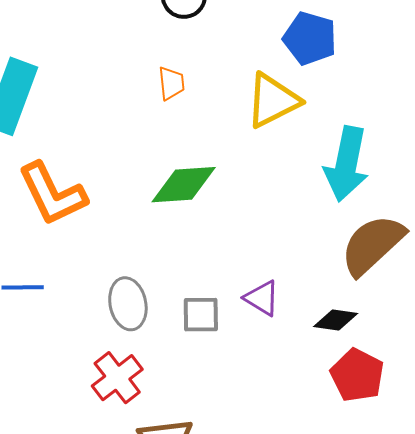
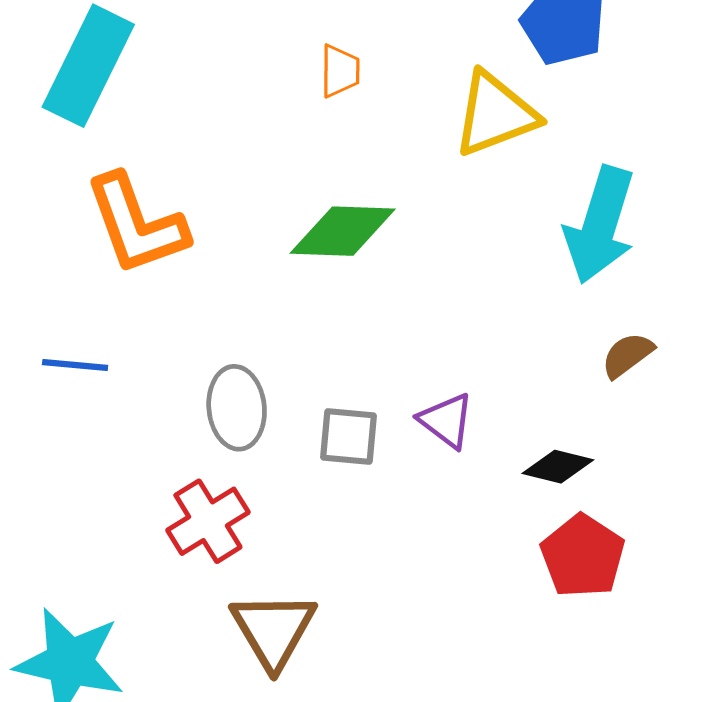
brown semicircle: (372, 245) -> (627, 355), size x0.5

